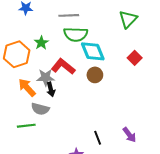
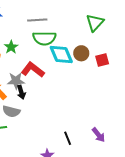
red square: (135, 58) -> (102, 60), turned 32
brown circle: (95, 75) -> (81, 53), moved

